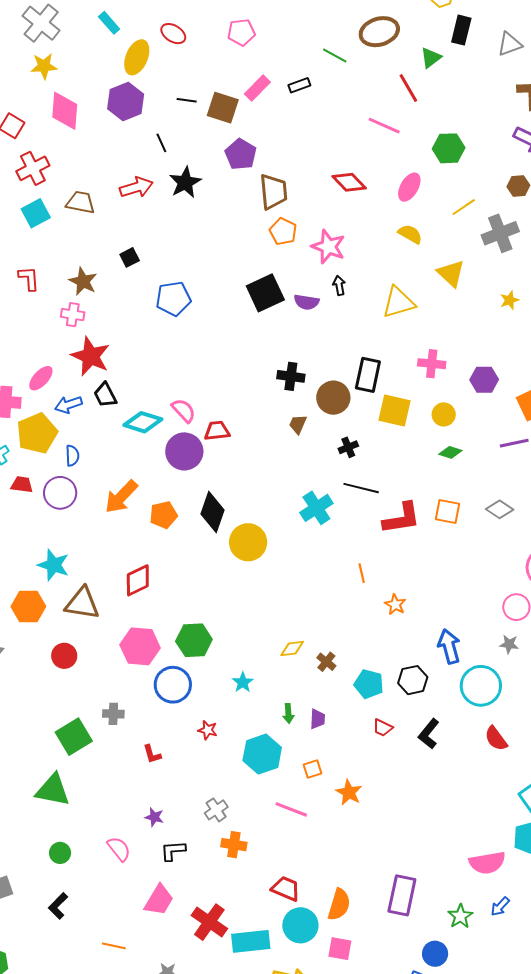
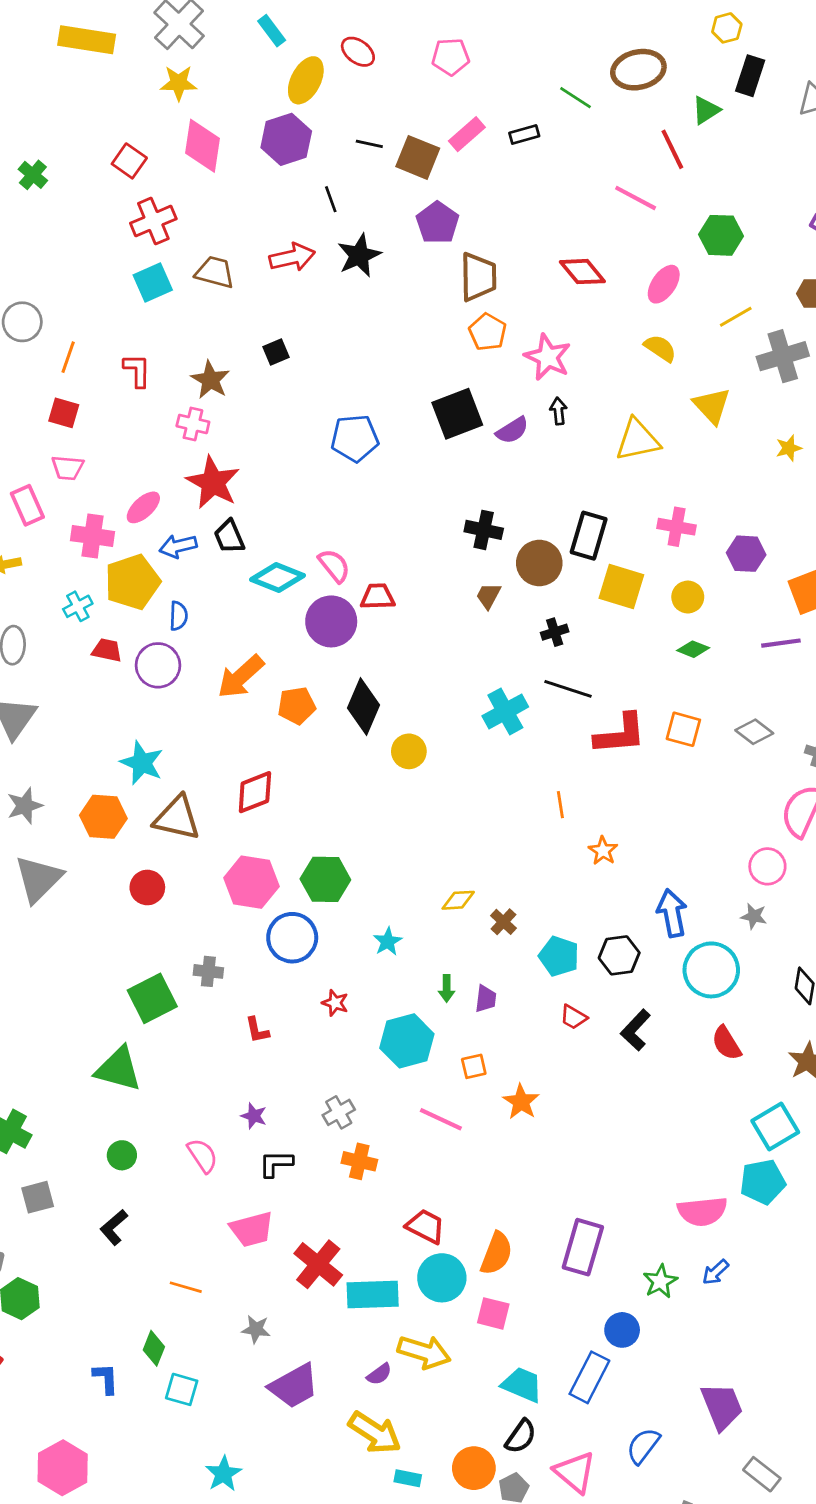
blue pentagon: (173, 299) -> (355, 438), moved
purple semicircle: (306, 302) -> (512, 430), turned -45
yellow circle: (248, 542) -> (409, 751), size x0.7
pink trapezoid: (159, 900) -> (252, 1229), turned 40

